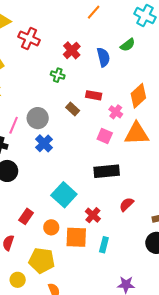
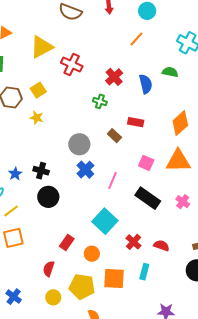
green semicircle: (128, 45) -> (170, 72), turned -133
pink cross: (116, 112) -> (183, 202), moved
pink line: (14, 125) -> (113, 180), moved
black rectangle: (107, 171) -> (148, 198), turned 40
red semicircle: (126, 204) -> (161, 246), moved, turned 63
orange square: (76, 237) -> (114, 278), moved
yellow circle: (18, 280) -> (53, 297), moved

